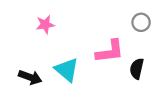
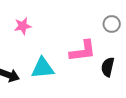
cyan triangle: (67, 70) -> (43, 68), turned -45

